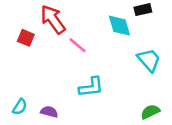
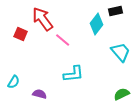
cyan diamond: (119, 26) -> (97, 24), turned 55
cyan semicircle: (20, 107) -> (14, 82), moved

